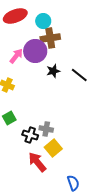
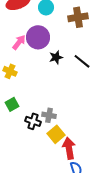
brown cross: (50, 38) -> (78, 17), moved
red arrow: (37, 162) -> (69, 148), moved, turned 30

